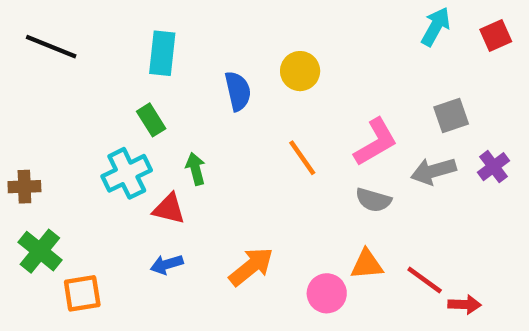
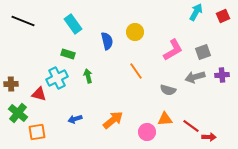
cyan rectangle: (162, 53) -> (73, 24), turned -42
green rectangle: (151, 120) -> (68, 54), turned -40
pink L-shape: (376, 142) -> (173, 50), moved
purple cross: (493, 167) -> (222, 75), turned 32
red triangle: (169, 209) -> (39, 94), moved

